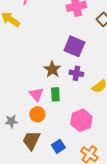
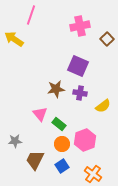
brown star: (52, 69) -> (56, 89), turned 30
green rectangle: (55, 94) -> (59, 124), moved, turned -48
orange circle: (37, 114) -> (62, 144), moved

